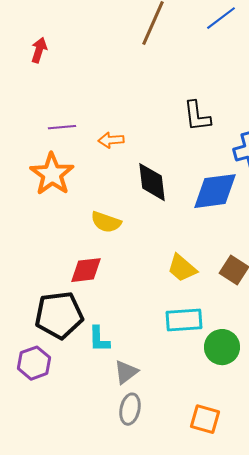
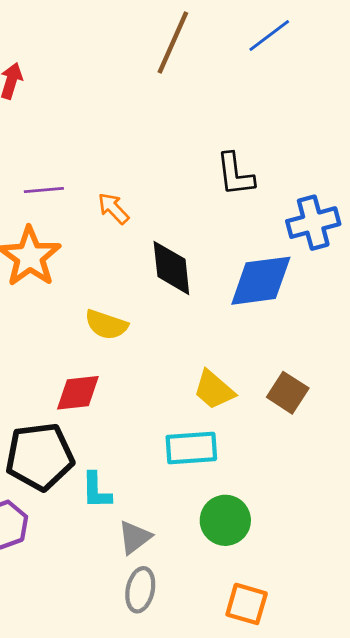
orange arrow: (111, 140) -> (113, 208), turned 50
cyan rectangle: (184, 320) -> (191, 448), moved
green circle: (222, 347) -> (225, 520), moved

